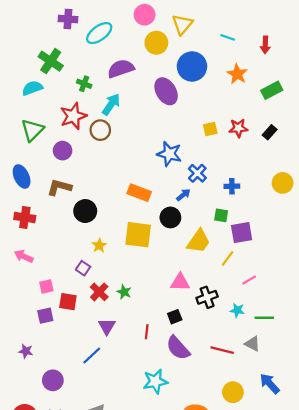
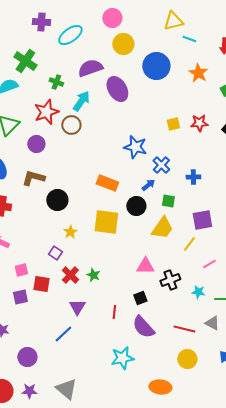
yellow triangle: (182, 24) -> (173, 21), moved, turned 35
purple ellipse: (166, 91) -> (117, 89), moved
green square: (221, 215) -> (168, 201), moved
yellow circle: (233, 392) -> (187, 359), moved

